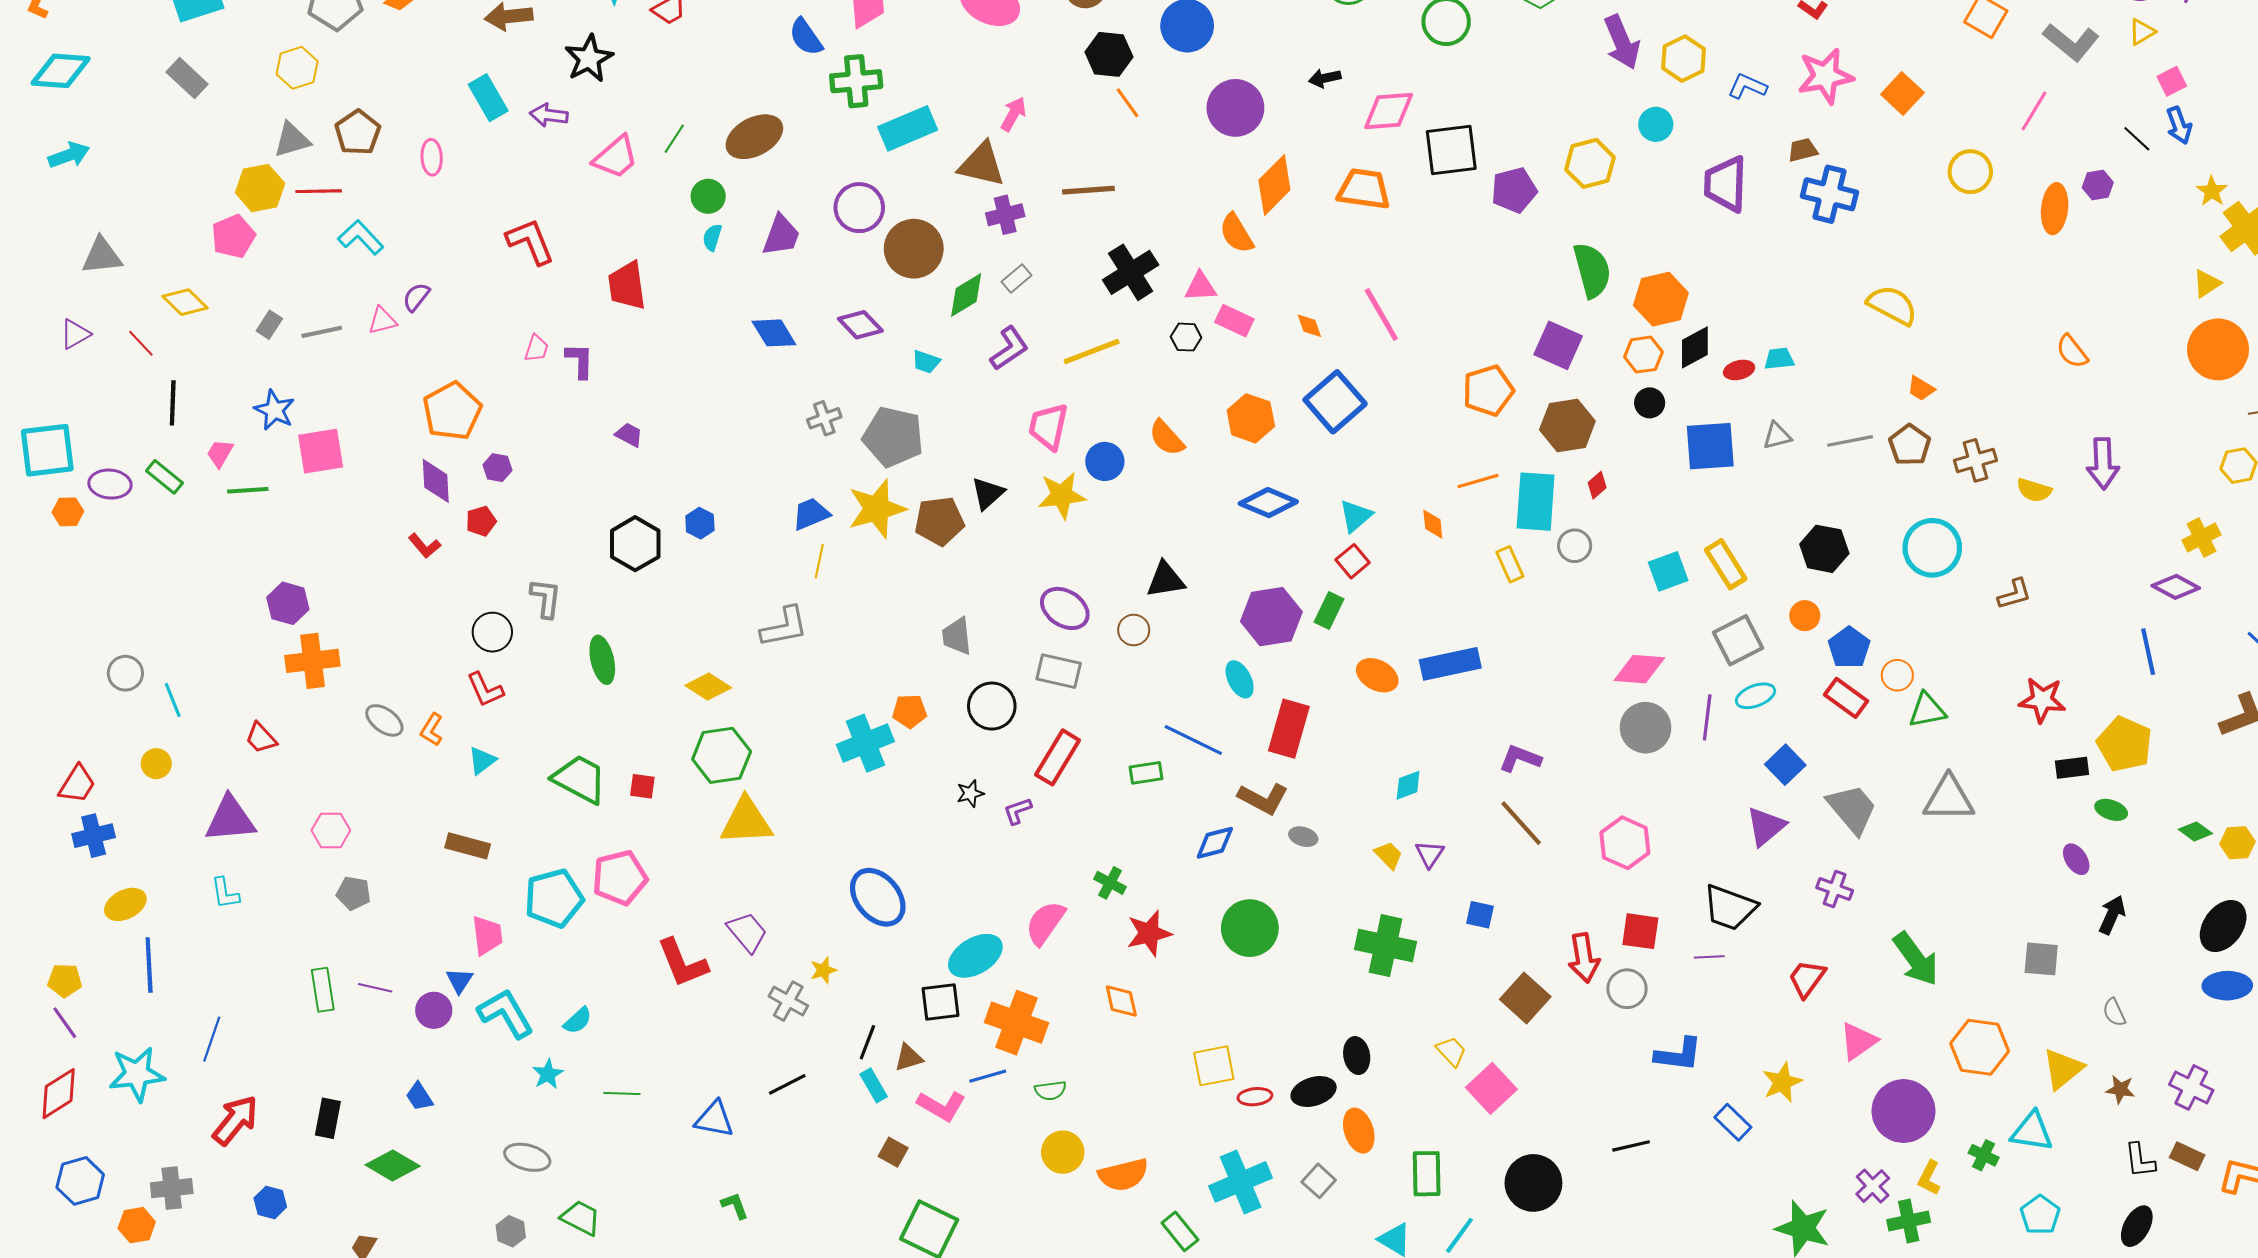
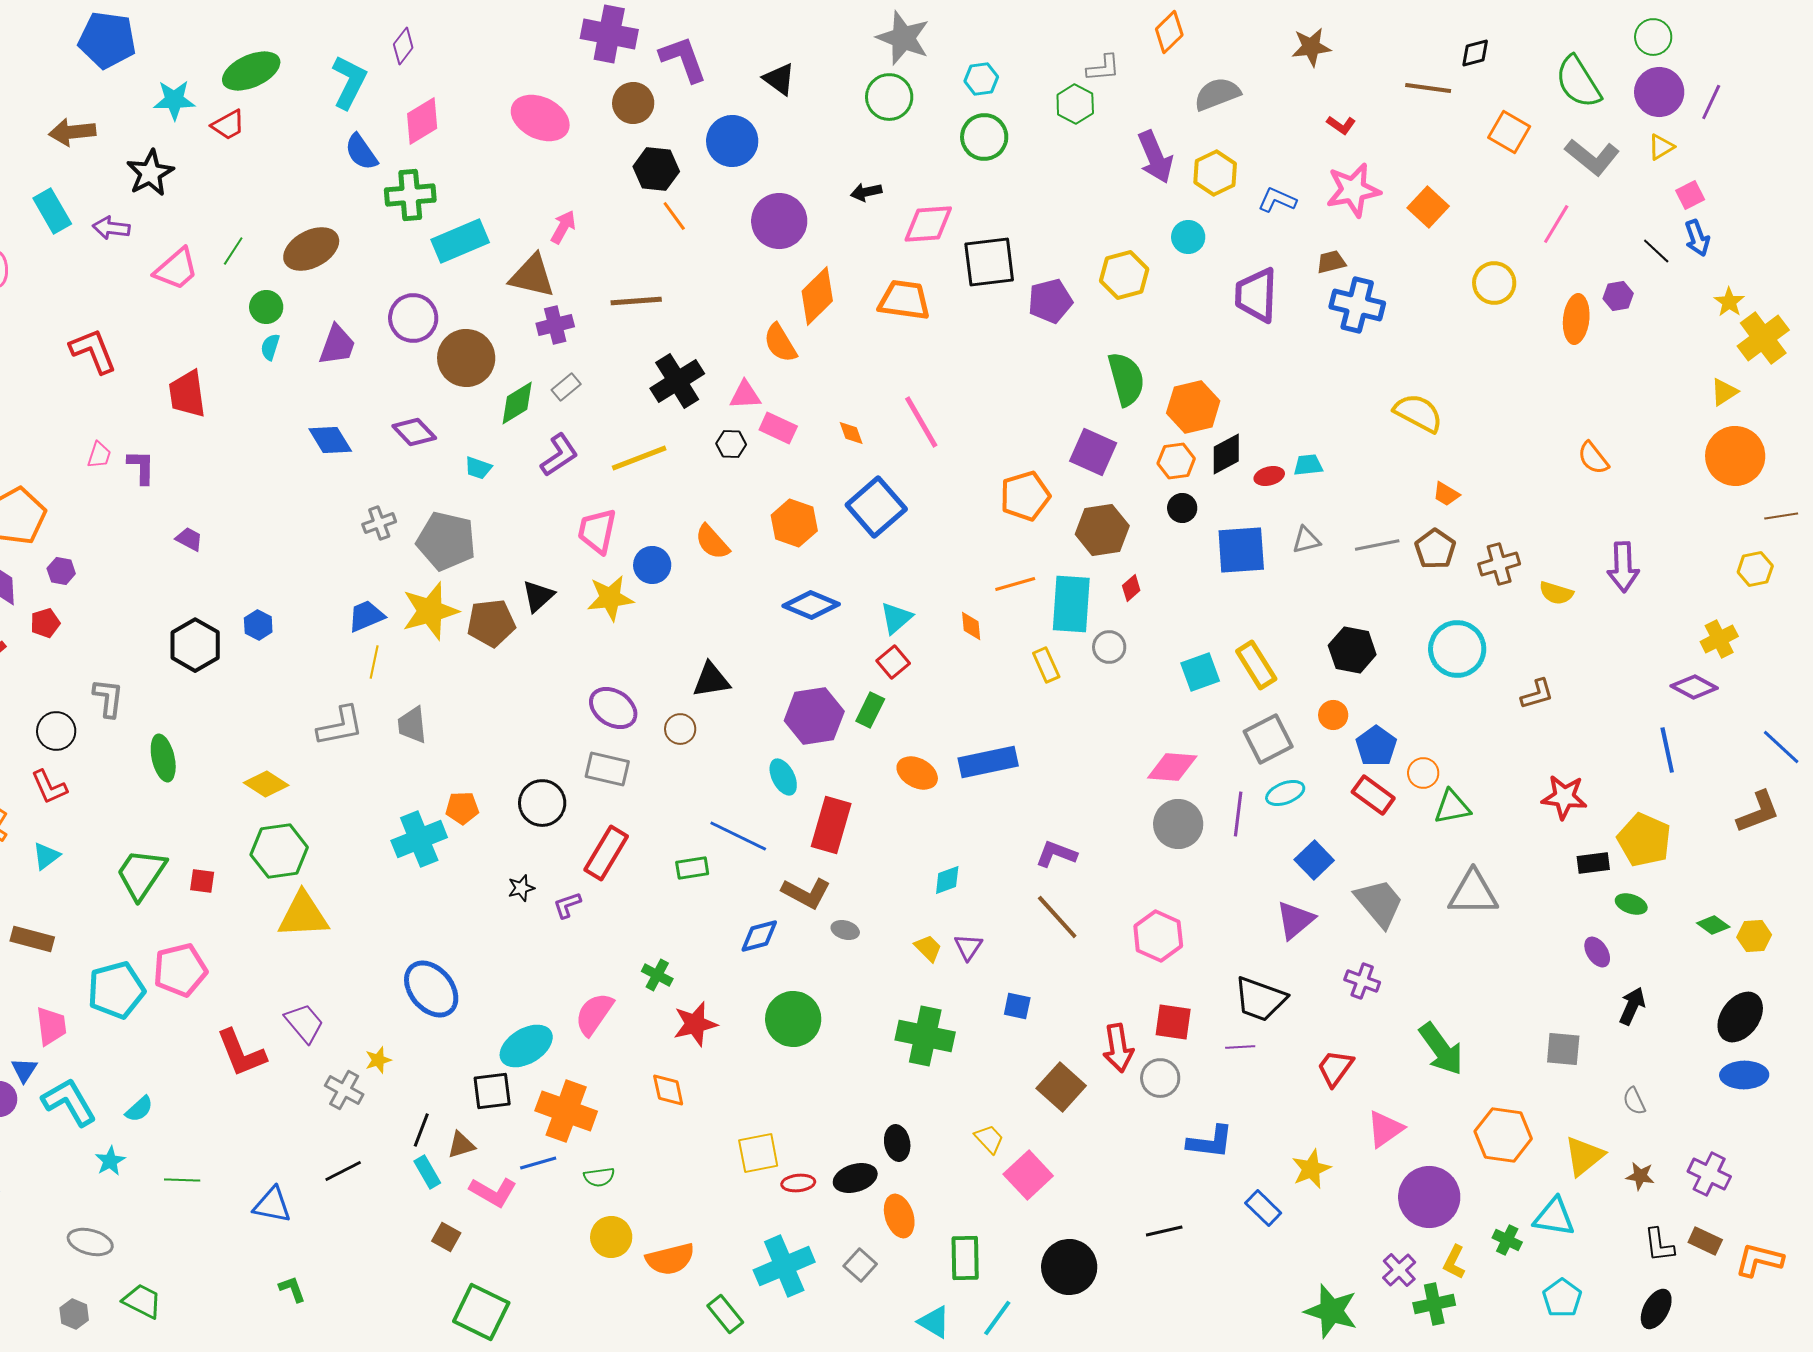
gray trapezoid: (957, 636) -> (412, 725), moved
green trapezoid: (580, 779) -> (141, 874), turned -84

